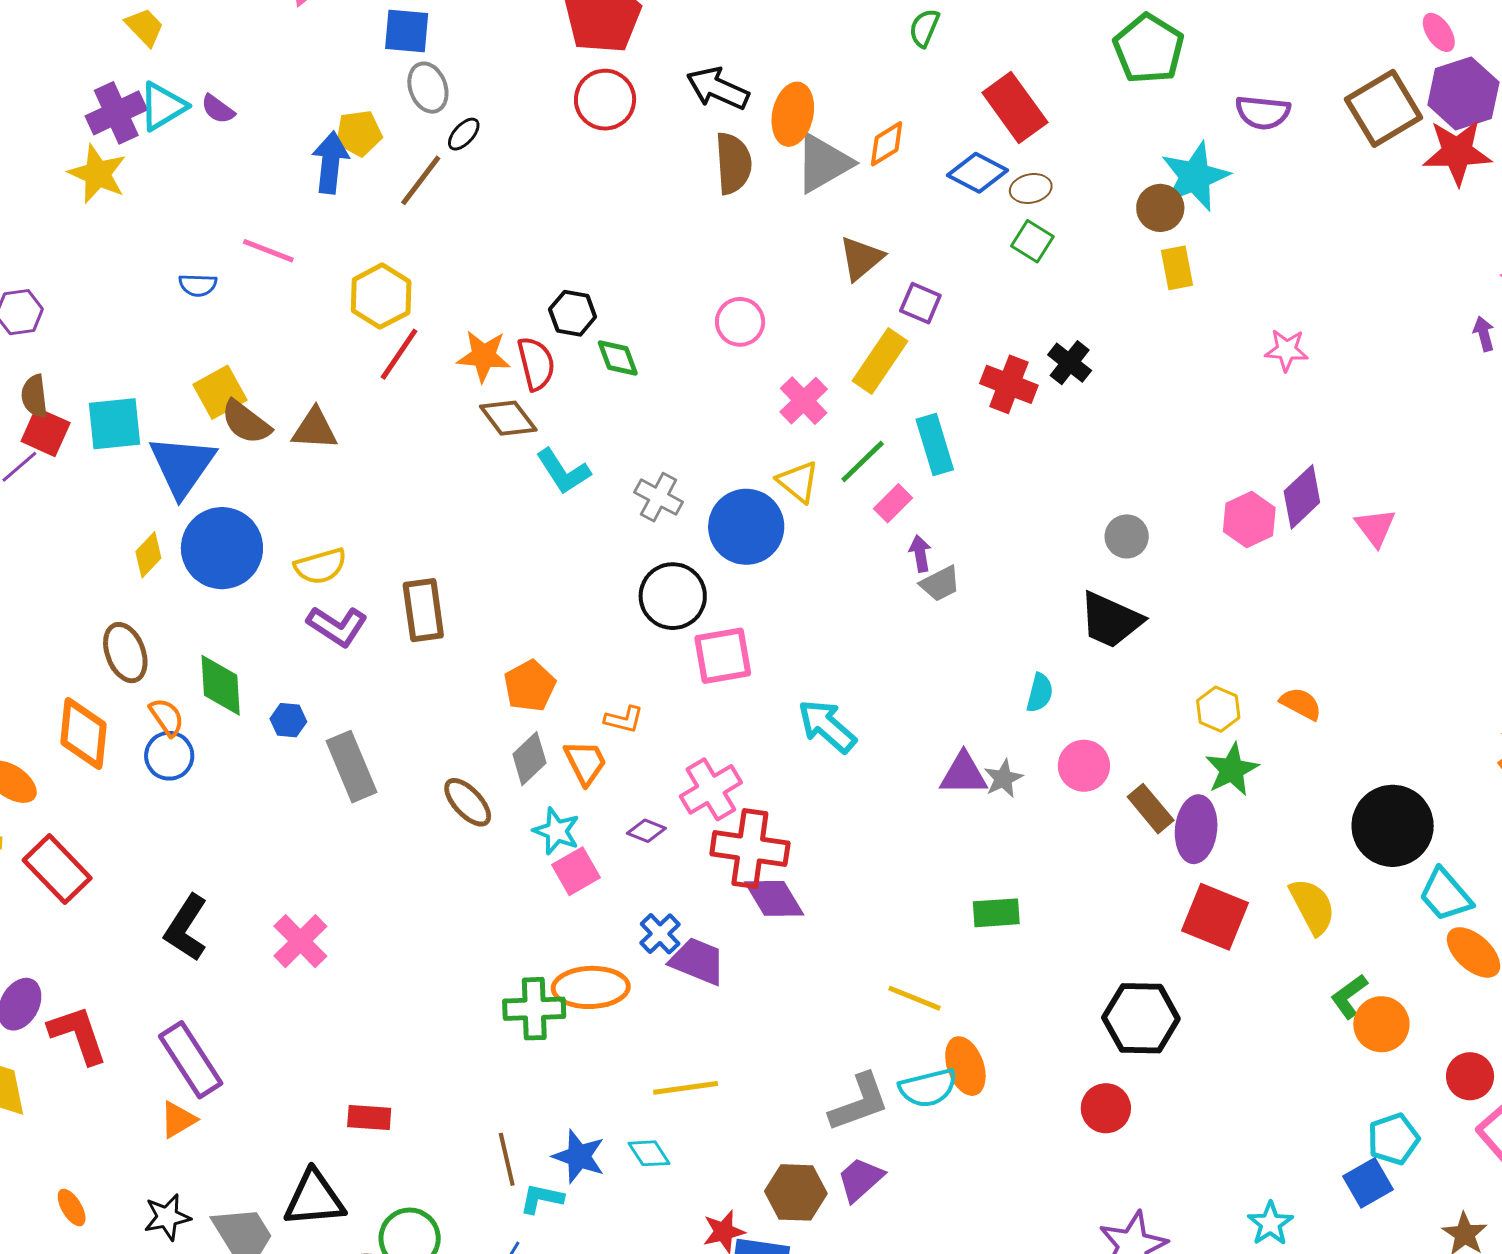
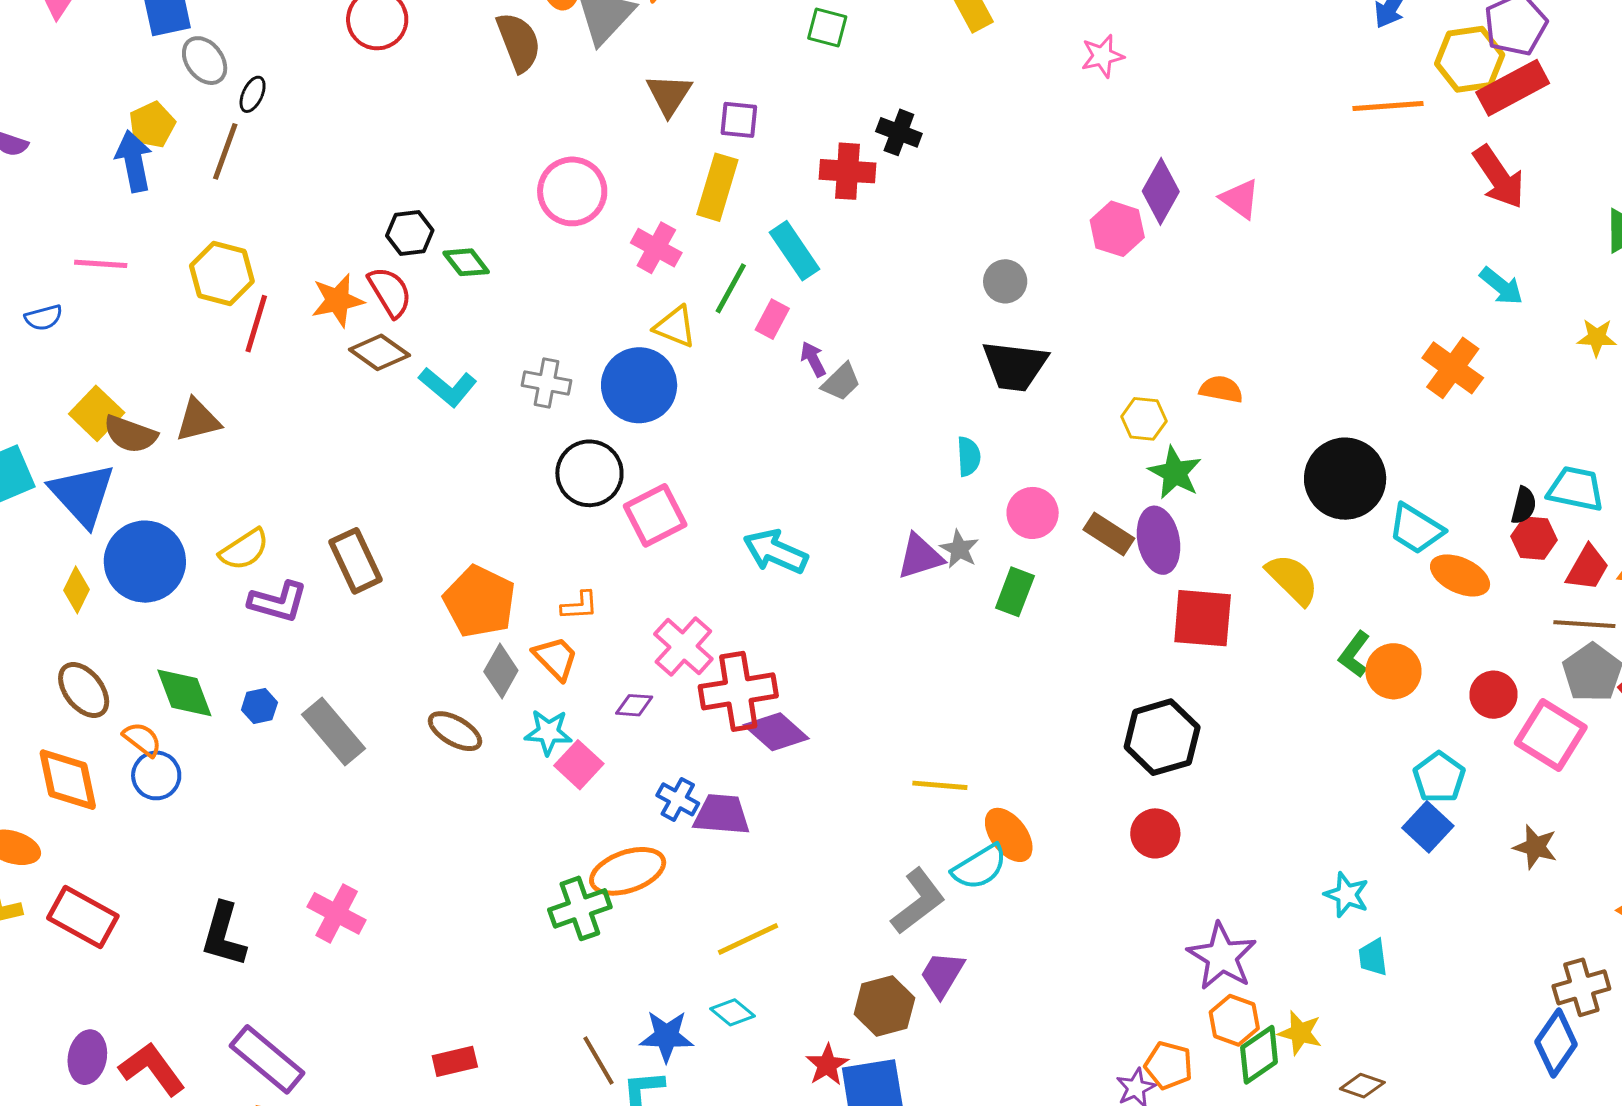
pink circle: (740, 322) -> (572, 191), size x1.4
orange pentagon: (530, 686) -> (480, 602), size x1.4
green rectangle: (996, 913) -> (1015, 592), moved, turned -48

